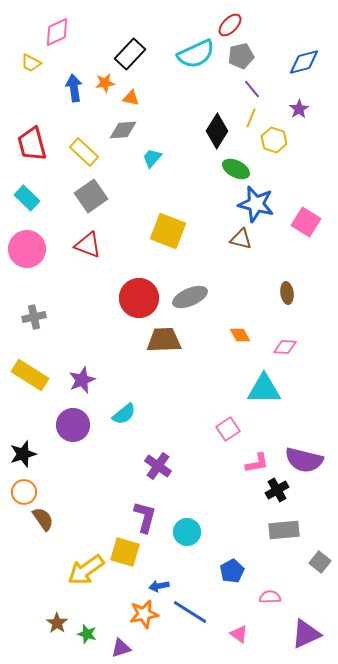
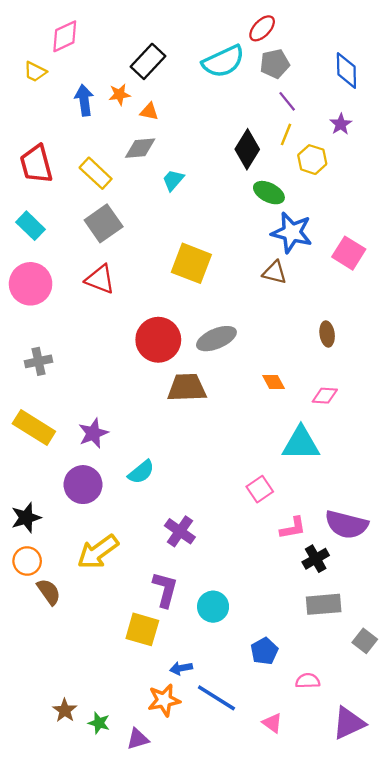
blue diamond: (304, 62) -> (346, 71), turned -76
yellow arrow: (86, 570) -> (98, 552), moved

